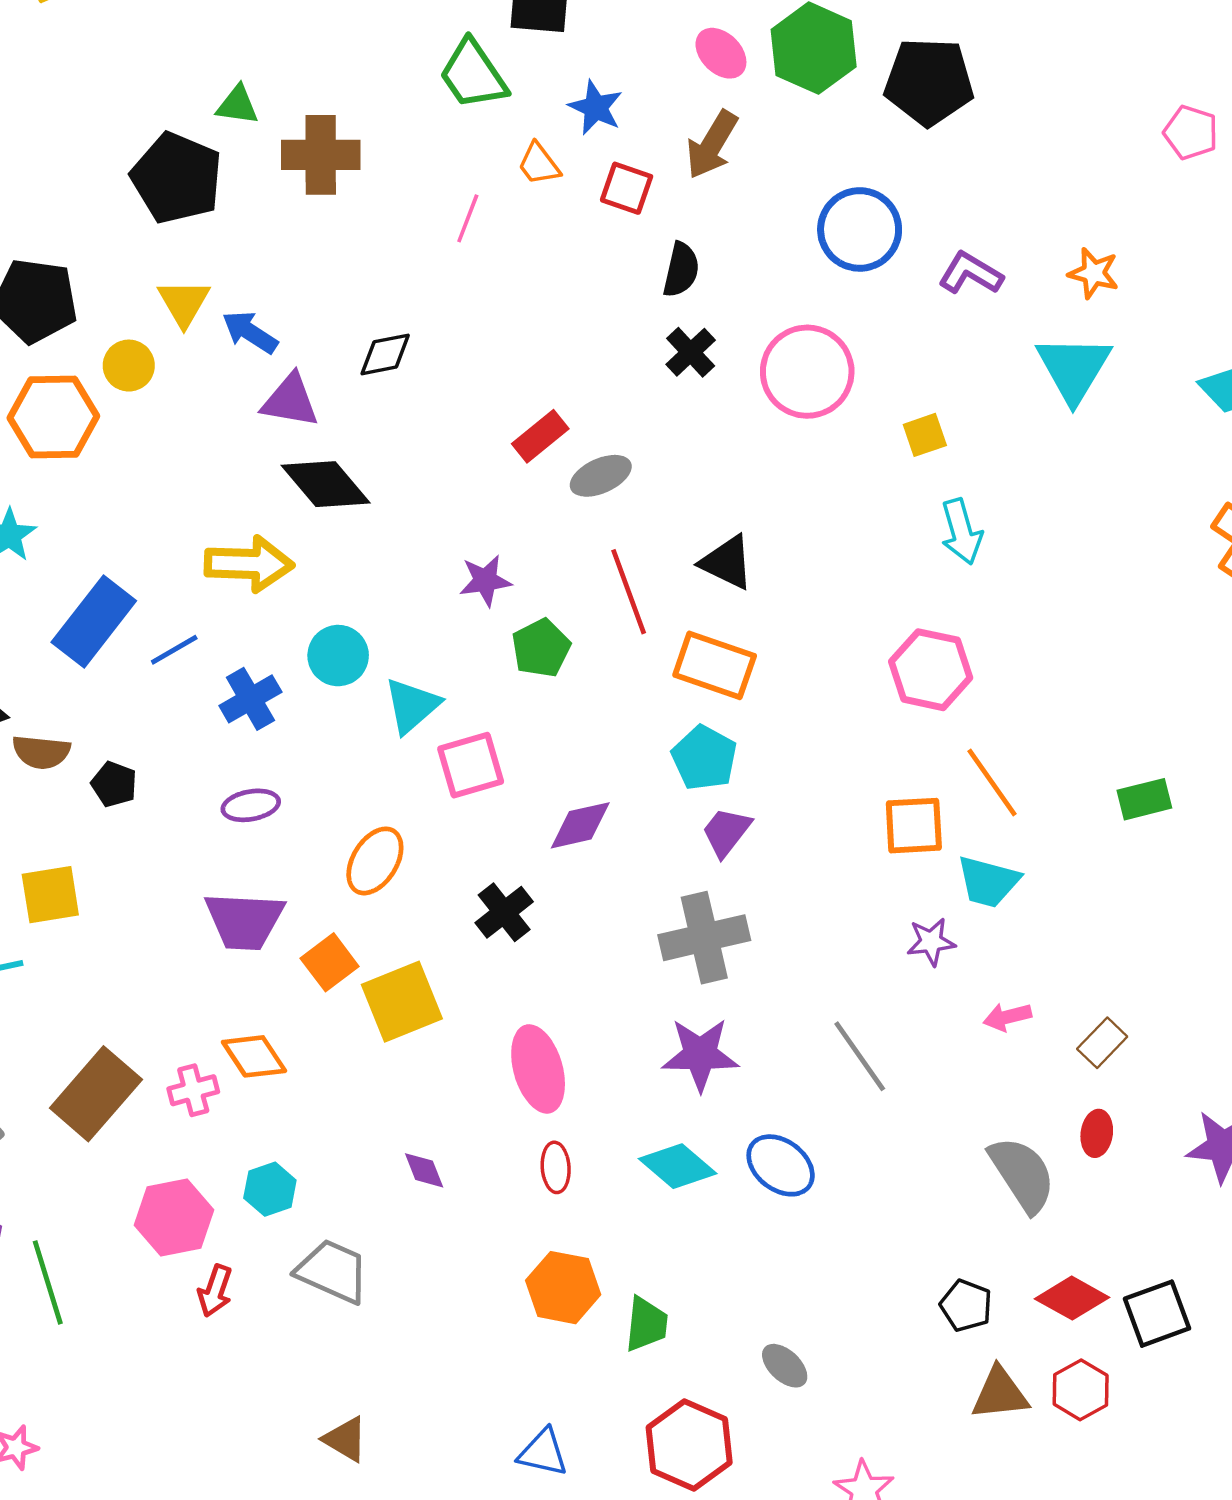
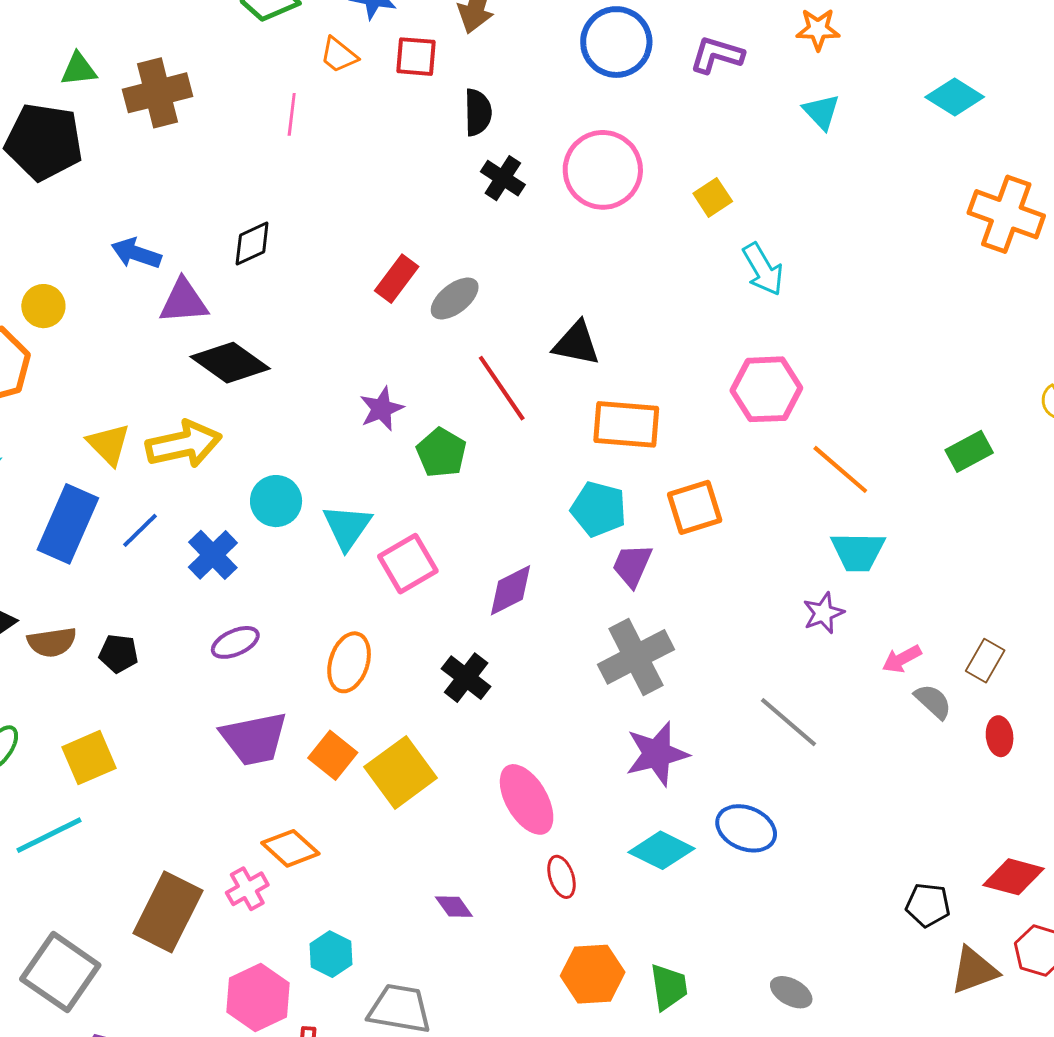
yellow triangle: (184, 303) -> (109, 444), moved
cyan triangle: (1074, 368) -> (821, 112), size x0.6
orange rectangle: (715, 665) -> (626, 424), moved
orange square: (914, 826) -> (695, 507), moved
gray semicircle: (1022, 1174) -> (933, 701), moved, size x0.6

